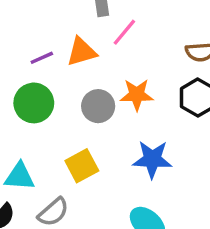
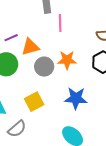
pink line: (124, 32) -> (60, 23), turned -42
orange triangle: (82, 52) -> (30, 47), moved

